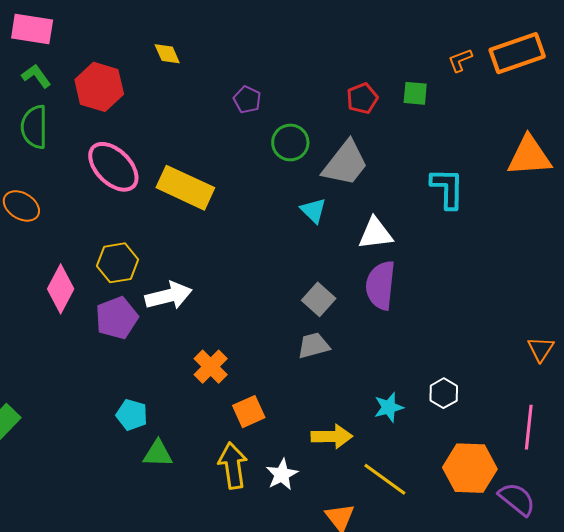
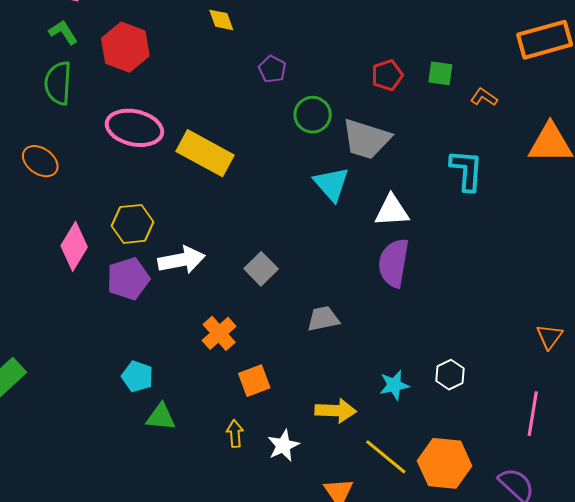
yellow diamond: (167, 54) -> (221, 20), moved
orange L-shape: (460, 60) -> (484, 97), moved, turned 52
gray trapezoid: (345, 163) -> (366, 139), turned 66
pink ellipse: (113, 167) -> (134, 128), turned -36
cyan triangle: (313, 210) -> (331, 184), size x1.4
gray square: (319, 299) -> (261, 269), moved
yellow arrow: (233, 466) -> (235, 434), size x0.6
orange hexagon: (470, 468) -> (445, 463), moved

